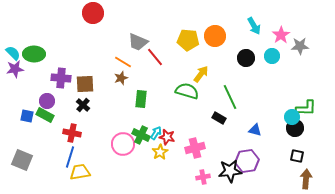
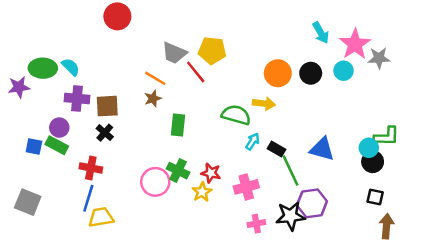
pink star: (281, 35) -> (355, 44), size x1.4
orange circle: (215, 36) -> (278, 73), moved
yellow pentagon: (188, 40) -> (212, 50), moved
cyan semicircle: (13, 53) -> (71, 67), moved
yellow arrow: (201, 74) -> (264, 104), moved, turned 60
green line: (230, 97) -> (290, 171), moved
blue triangle: (255, 130) -> (322, 149), moved, size x1.5
cyan arrow: (156, 133) -> (253, 141), moved

